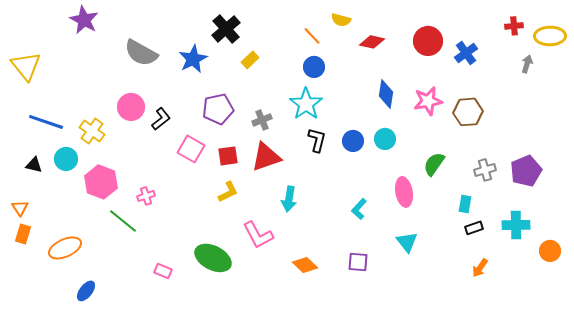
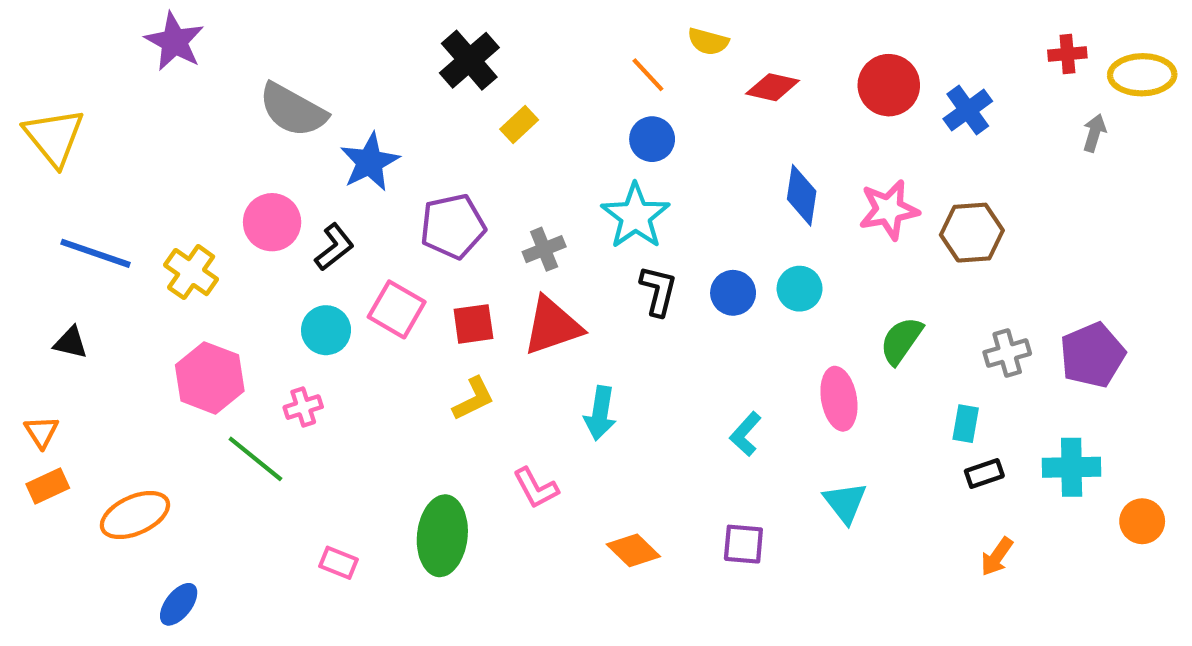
blue star: (193, 59) -> (370, 162), moved
cyan circle: (66, 159) -> (326, 330), moved
orange rectangle: (23, 234) -> (48, 486), turned 48
pink L-shape: (258, 235) -> (536, 488), size x0.7
green ellipse: (213, 258) -> (442, 536), turned 69

